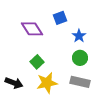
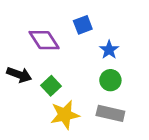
black arrow: (14, 83) -> (19, 75), moved

